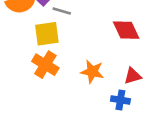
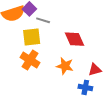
red diamond: (126, 30) -> (75, 39), moved

